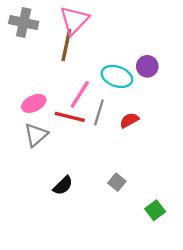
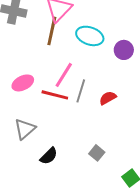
cyan ellipse: (117, 76) -> (90, 36), moved
gray triangle: (36, 135) -> (25, 129), moved

